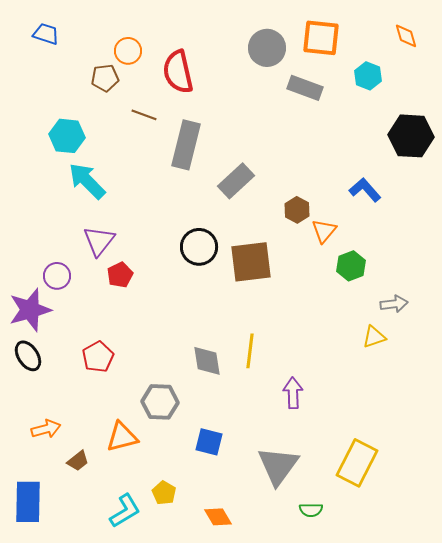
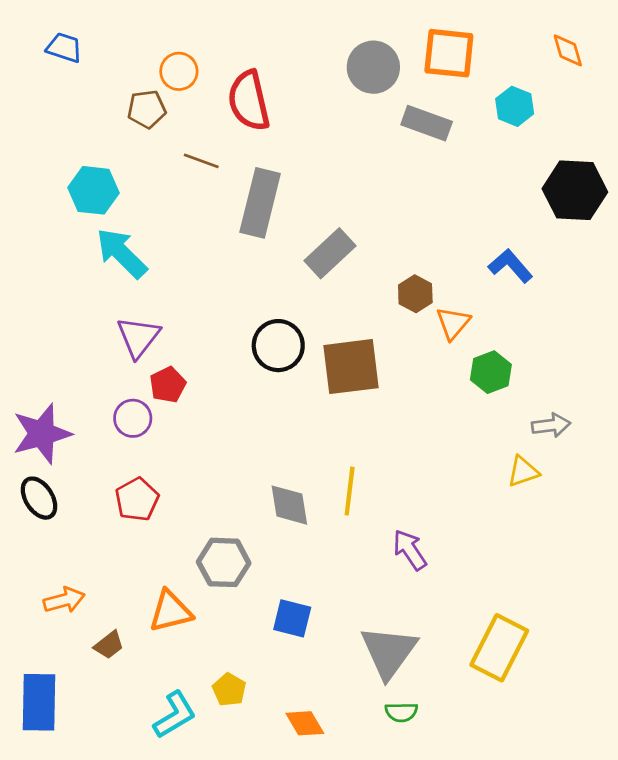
purple circle: (57, 276) -> (133, 418), moved
purple arrow: (293, 393) -> (410, 550), turned -32
green semicircle: (311, 510) -> (401, 712), moved

